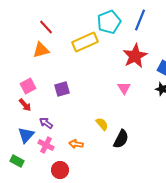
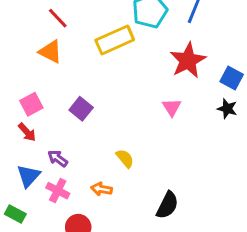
orange triangle: (41, 50) -> (50, 52), turned 42
purple square: (62, 89) -> (81, 109), turned -35
yellow semicircle: (102, 124) -> (125, 158), moved
black semicircle: (121, 139) -> (167, 205), moved

